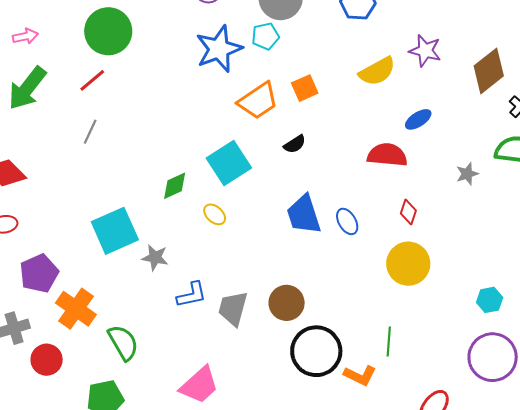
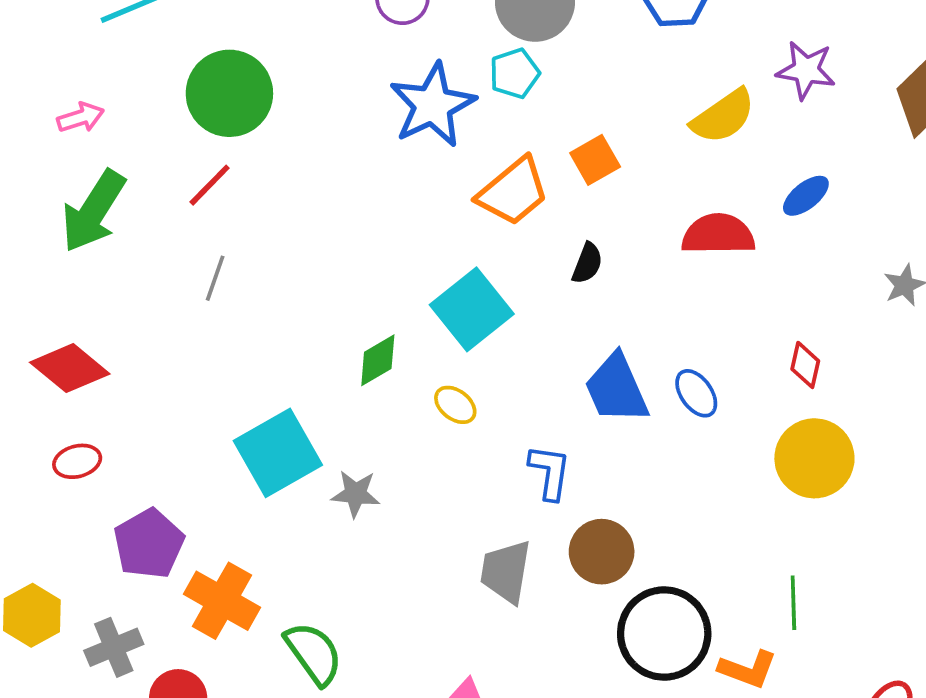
black semicircle: (295, 144) -> (587, 263), turned -30
red semicircle: (387, 155) -> (718, 234), moved
blue L-shape: (192, 295) -> (550, 472), moved, turned -64

